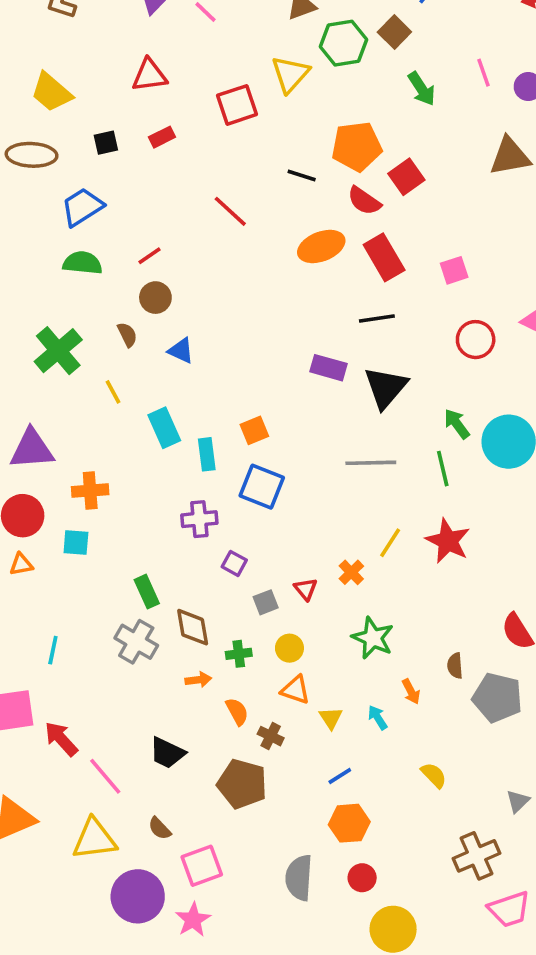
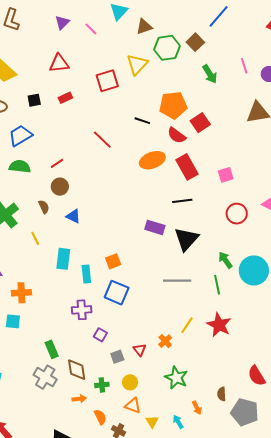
cyan rectangle: (164, 428) -> (63, 259), turned 30

